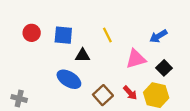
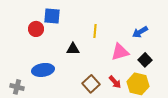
red circle: (32, 33) -> (36, 29), moved
blue square: (63, 35) -> (52, 16), moved
yellow line: (107, 35) -> (95, 31), turned 32
blue ellipse: (69, 79) -> (43, 70), moved, turned -40

